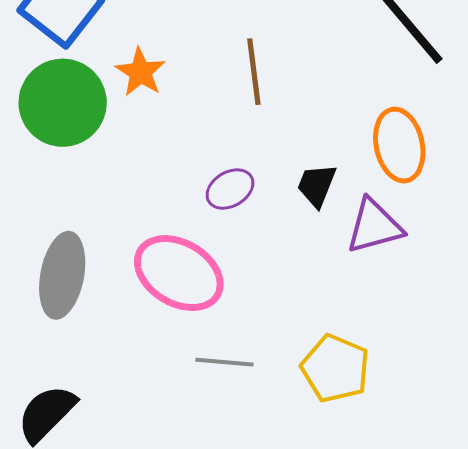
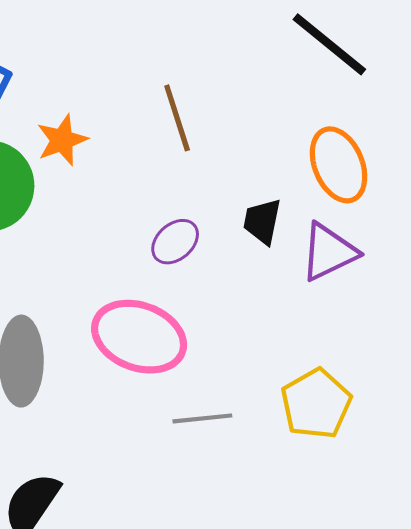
orange star: (140, 72) -> (62, 140), turned 30
yellow pentagon: (335, 368) -> (316, 404), turned 30

